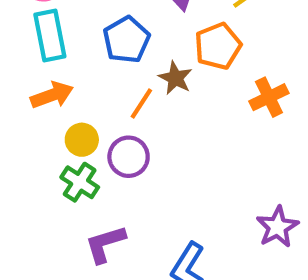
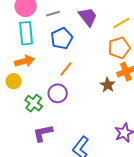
orange pentagon: (218, 46) -> (119, 48), moved
brown star: (175, 78) -> (108, 85), moved
yellow circle: (82, 140) -> (14, 81), moved

